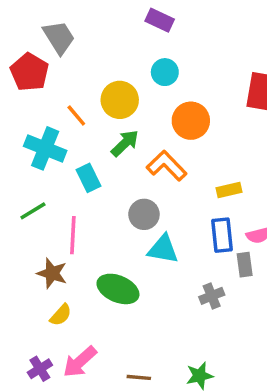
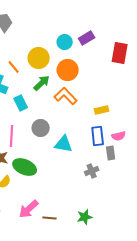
purple rectangle: (160, 20) -> (87, 38), moved, turned -56
orange circle: (191, 121) -> (68, 70), moved
gray circle: (144, 214) -> (41, 128), moved
green ellipse: (118, 289) -> (25, 167), moved
pink arrow: (80, 362) -> (29, 209), moved

